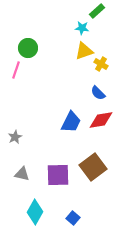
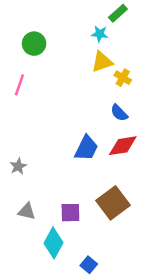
green circle: (28, 48) -> (34, 44), moved
purple square: (58, 175) -> (70, 213), size x0.7
cyan diamond: (35, 212) -> (53, 243), moved

